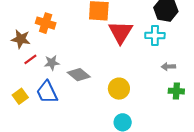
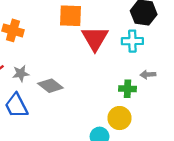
yellow circle: (119, 89) -> (120, 118), moved
green cross: (176, 91) -> (127, 89), moved

